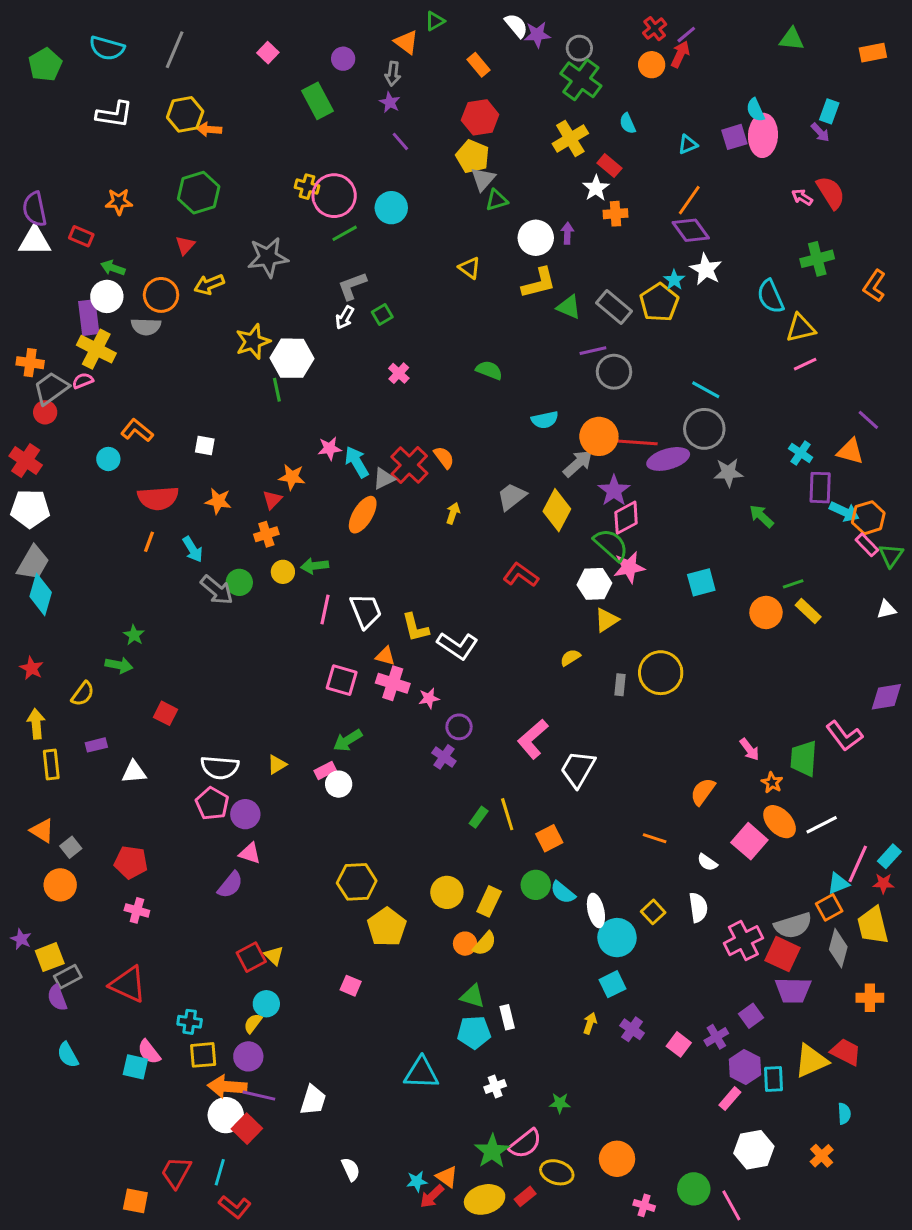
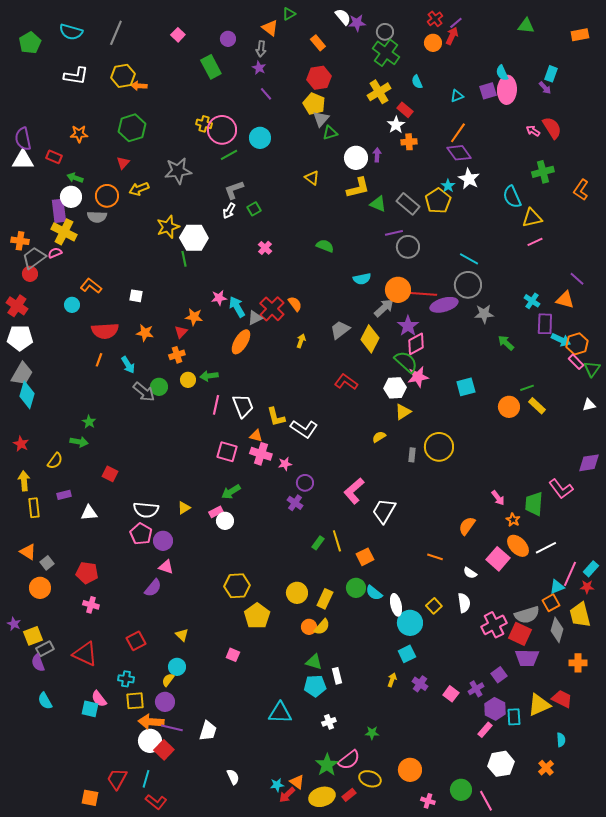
red square: (251, 957) -> (136, 641), moved

